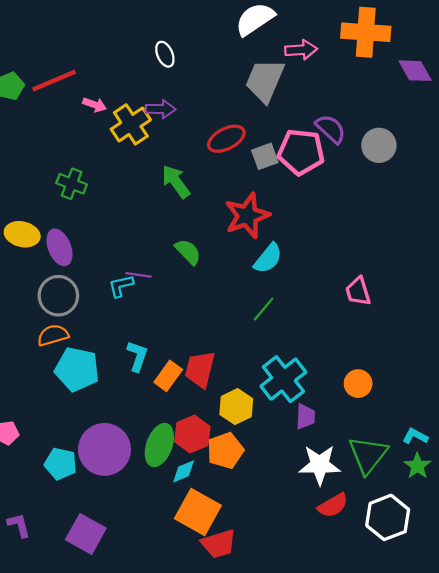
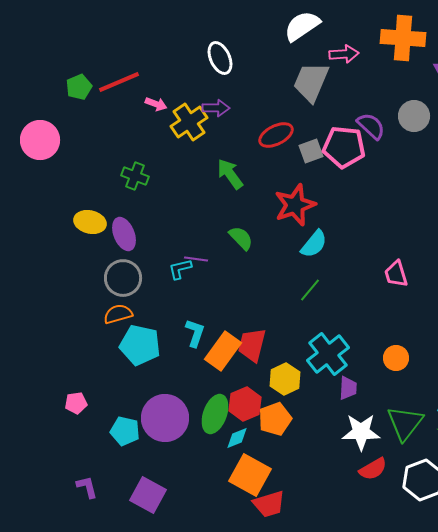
white ellipse: (165, 54) -> (220, 58), size x1.4
gray circle: (379, 145) -> (414, 116), moved
orange rectangle: (168, 376) -> (223, 351), size x1.4

